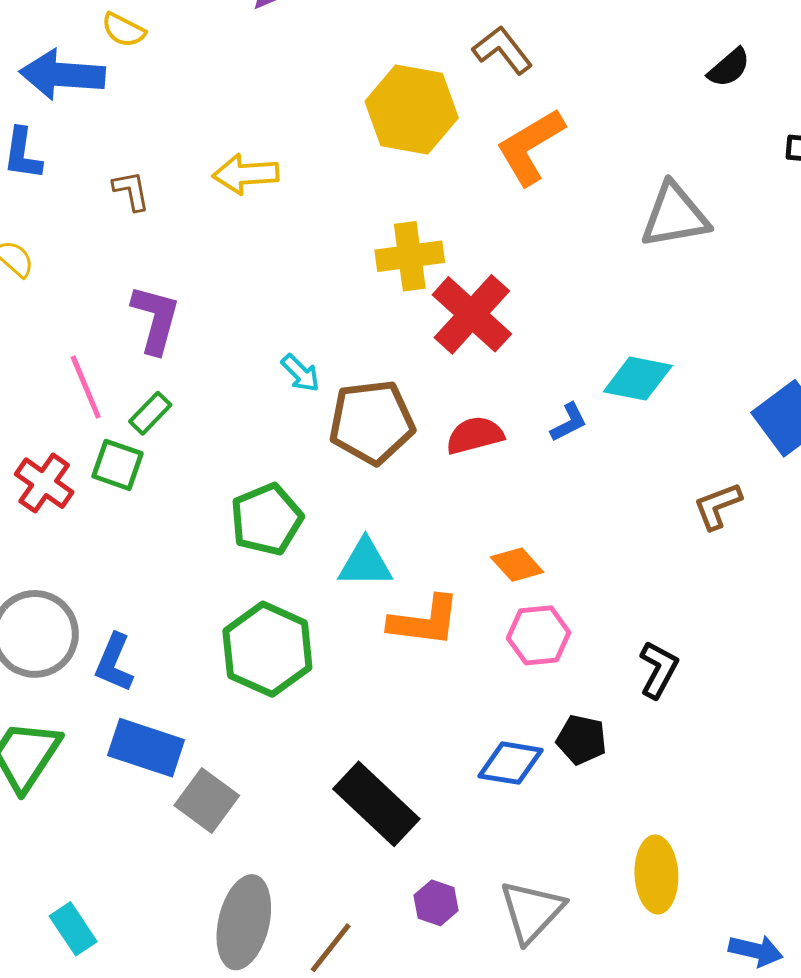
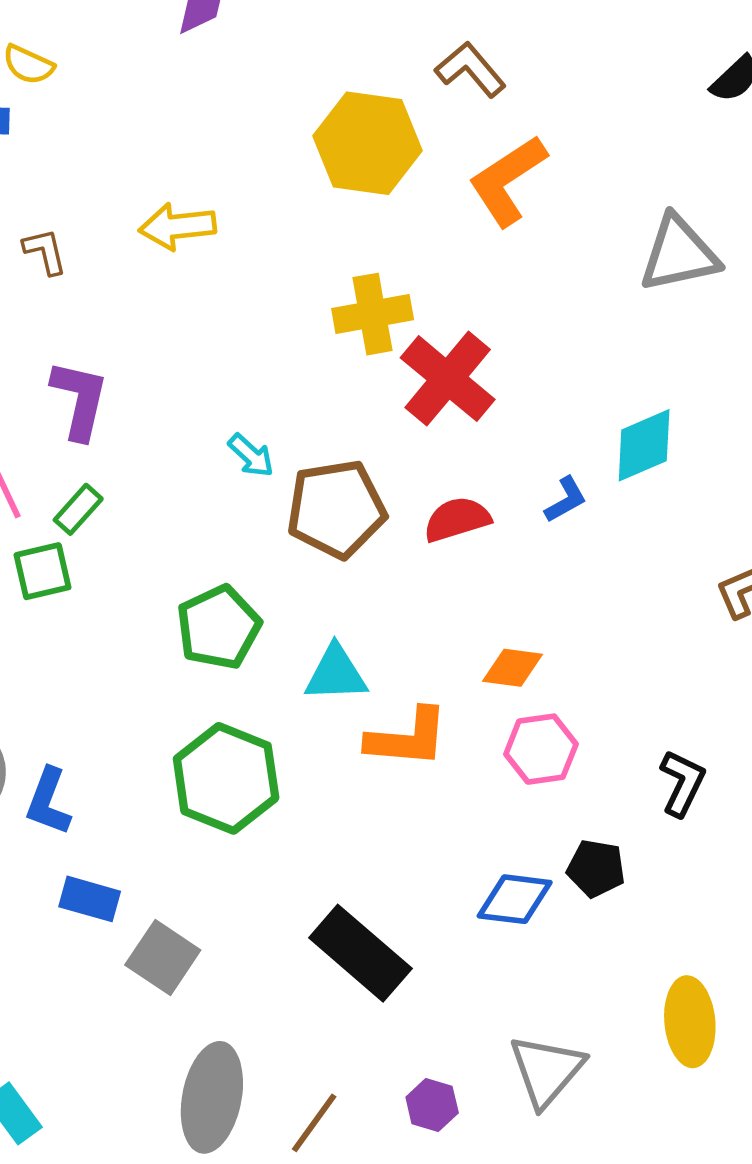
cyan diamond: (638, 379) -> (644, 445), turned -32
green square: (117, 465) -> (43, 571), turned -30
orange diamond: (517, 565) -> (512, 668), turned -38
blue rectangle: (146, 748) -> (90, 899), size x0.7
purple hexagon: (436, 903) -> (432, 1105), moved

